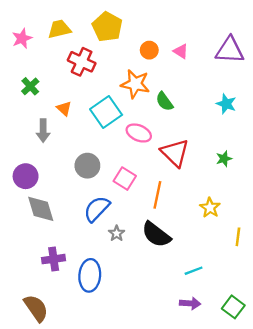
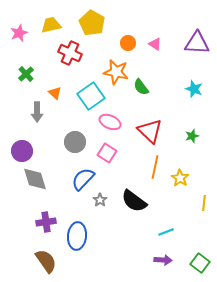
pink ellipse: (139, 133) -> (110, 122), moved
orange line: (157, 195) -> (155, 167), moved
brown semicircle: (36, 308) -> (46, 261), moved

